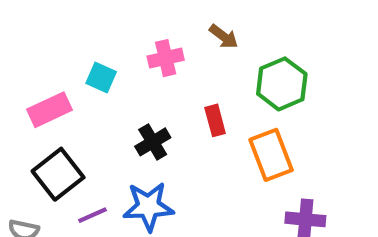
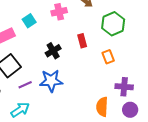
cyan square: (101, 77) -> (29, 21), turned 32
orange rectangle: (271, 155) -> (108, 57), size x0.6

